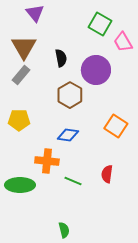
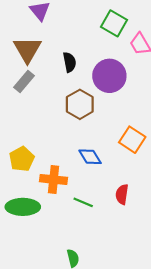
yellow pentagon: (19, 120) -> (22, 159), moved, turned -30
blue diamond: (68, 135) -> (90, 157), moved, turned 50

